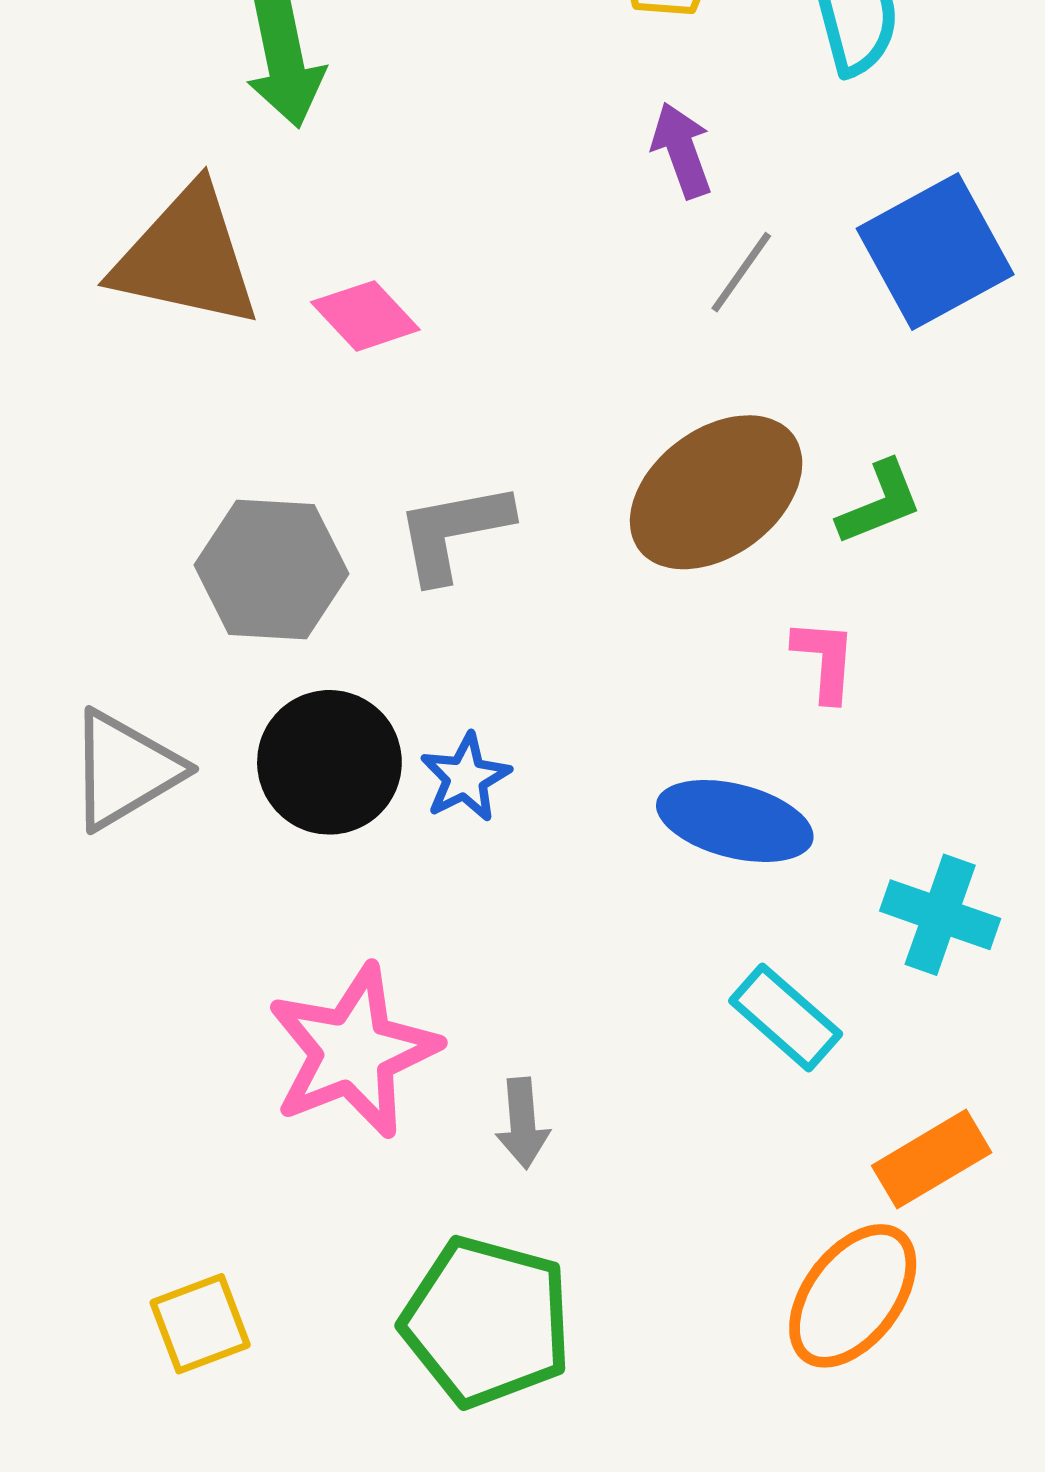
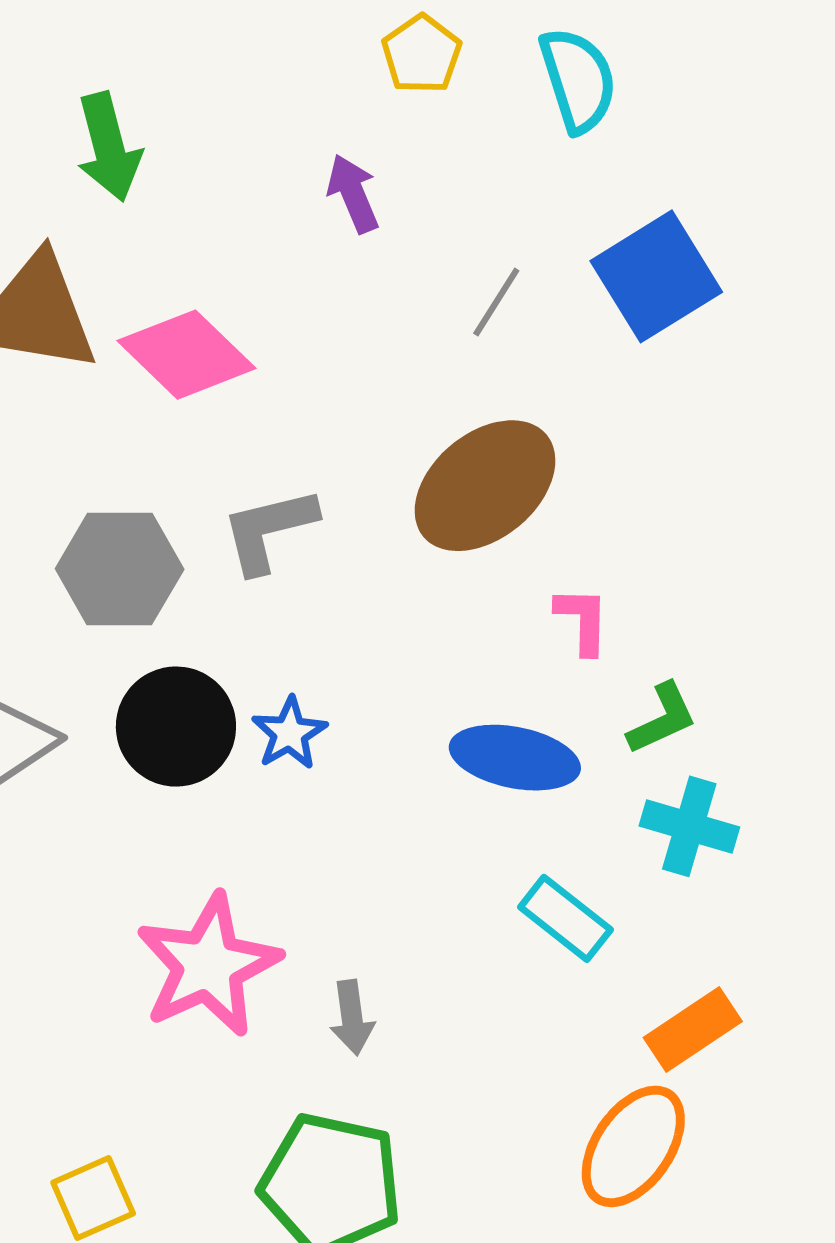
purple arrow: (682, 150) -> (353, 194), moved
pink diamond: (365, 316) -> (186, 355), size x1.5
green L-shape: (880, 503) -> (662, 719), moved

